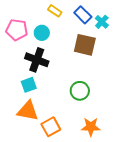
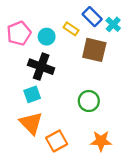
yellow rectangle: (55, 11) -> (71, 29), moved
pink pentagon: (17, 30) -> (19, 33), turned -30
orange triangle: (28, 111) -> (31, 123), turned 35

